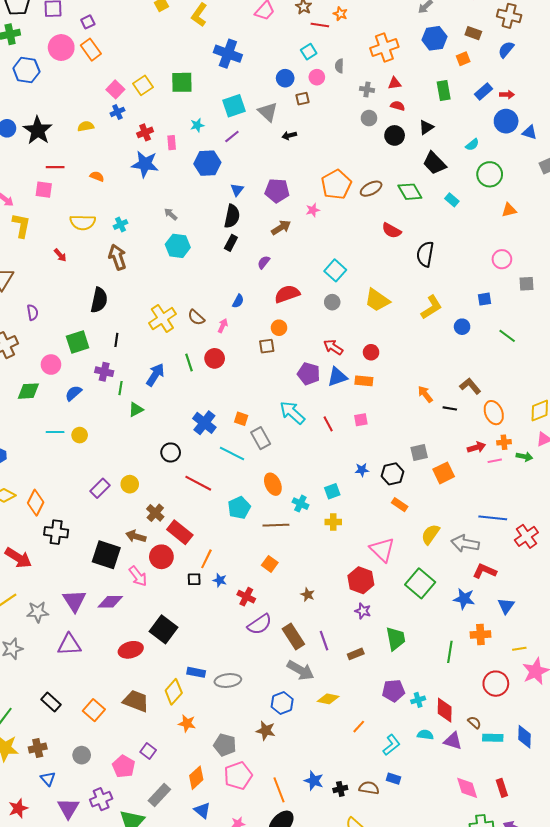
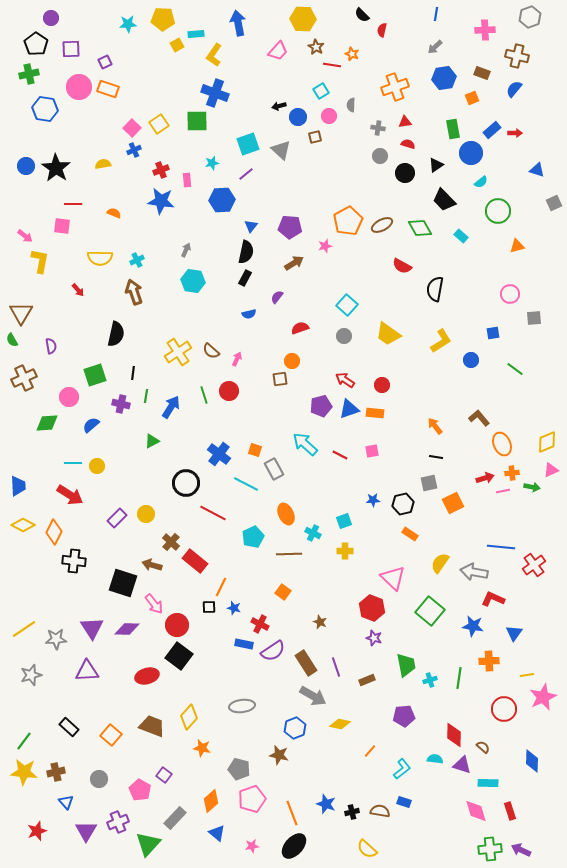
orange rectangle: (91, 50) -> (108, 89), turned -35
blue cross: (228, 54) -> (215, 93), moved
blue circle: (506, 121) -> (471, 153), moved
black arrow: (289, 135) -> (279, 106), moved
gray arrow: (171, 214) -> (186, 250), turned 72
red semicircle: (287, 294) -> (300, 328), size x0.7
blue semicircle: (238, 301) -> (249, 314), moved, turned 48
purple pentagon: (309, 374) -> (321, 406), turned -30
green line: (121, 388) -> (146, 396), moved
black line: (450, 408) -> (436, 457), moved
red line: (328, 424) -> (340, 455), turned -35
black circle: (171, 452) -> (186, 483), size x1.4
red circle: (161, 557) -> (177, 625), moved
red arrow: (18, 558) -> (70, 495), moved
blue rectangle: (196, 672) -> (244, 644), moved
cyan cross: (418, 700) -> (430, 680), moved
cyan rectangle: (493, 738) -> (488, 783), moved

